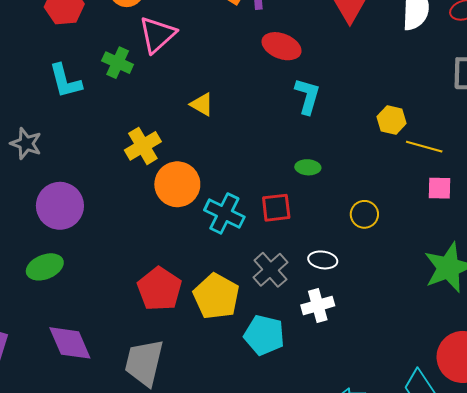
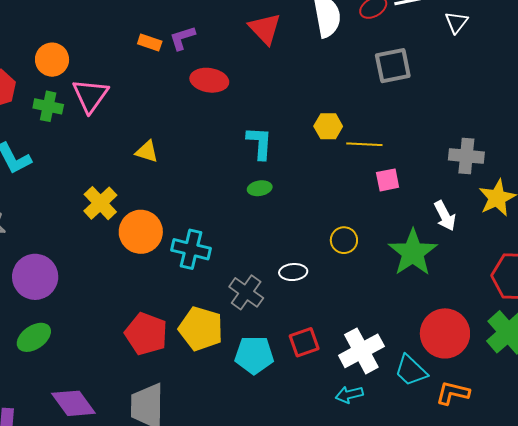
green cross: (118, 63) -> (48, 106), moved
cyan L-shape: (307, 96) -> (260, 143), moved
red square: (276, 208) -> (304, 342), moved
yellow circle: (364, 214) -> (344, 240), moved
white cross: (318, 305) -> (361, 351), moved, size x1.4

